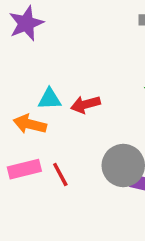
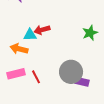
red arrow: (85, 104) -> (42, 30), moved

